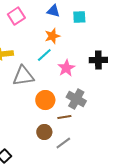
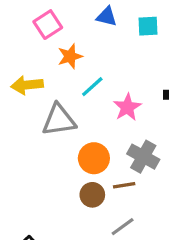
orange star: (52, 36) -> (70, 56), moved
brown circle: (44, 132) -> (92, 195), moved

